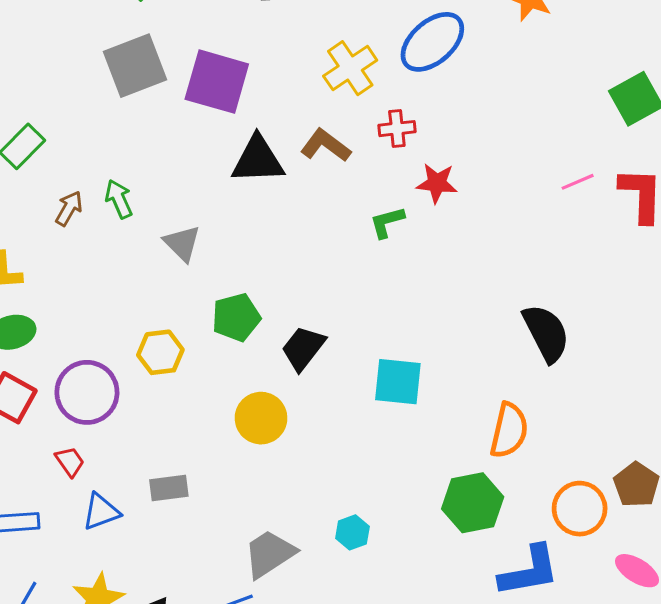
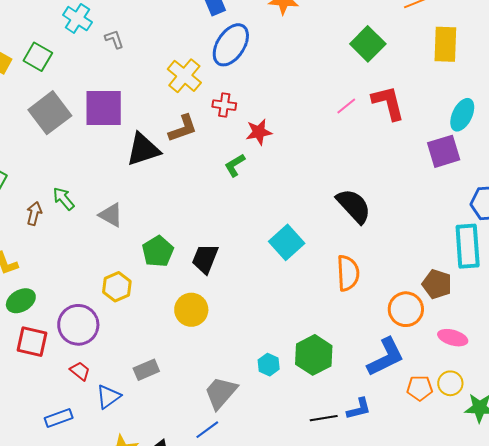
red cross: (397, 129) -> (224, 105), turned 30
brown L-shape: (326, 145) -> (183, 128), turned 140
cyan square: (398, 382) -> (287, 242), moved, turned -32
green hexagon: (473, 503) -> (314, 355), moved

